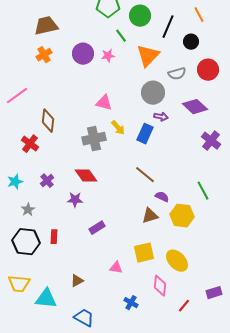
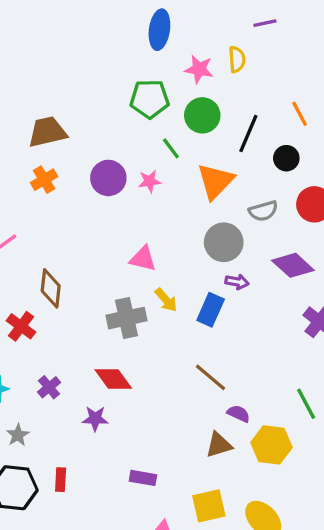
purple rectangle: (97, 228) -> (143, 478), moved, turned 42

